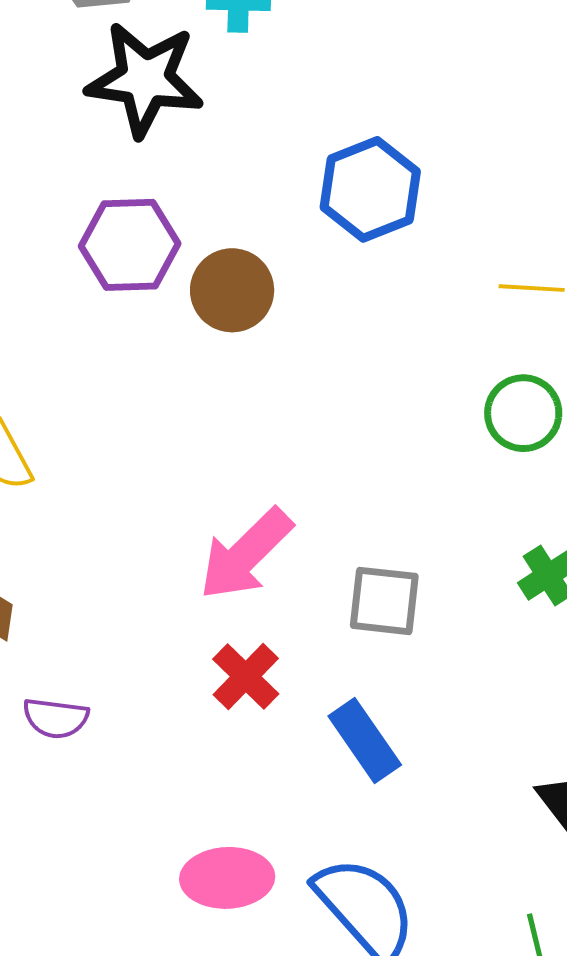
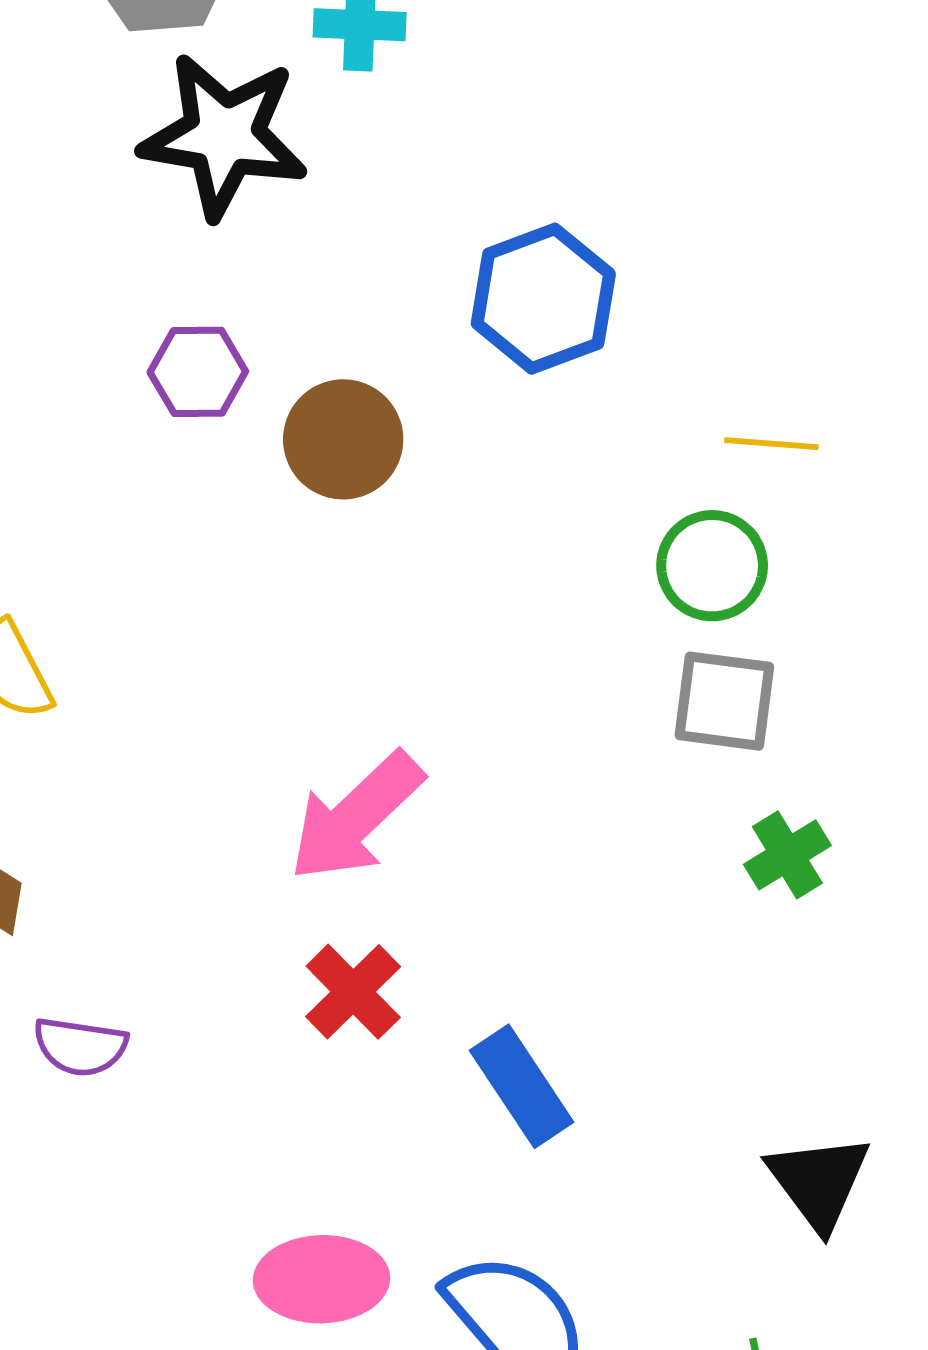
purple hexagon: (130, 245) -> (198, 372), size x0.7
green circle: (523, 413) -> (712, 566), moved
gray square: (384, 601) -> (724, 701), moved

